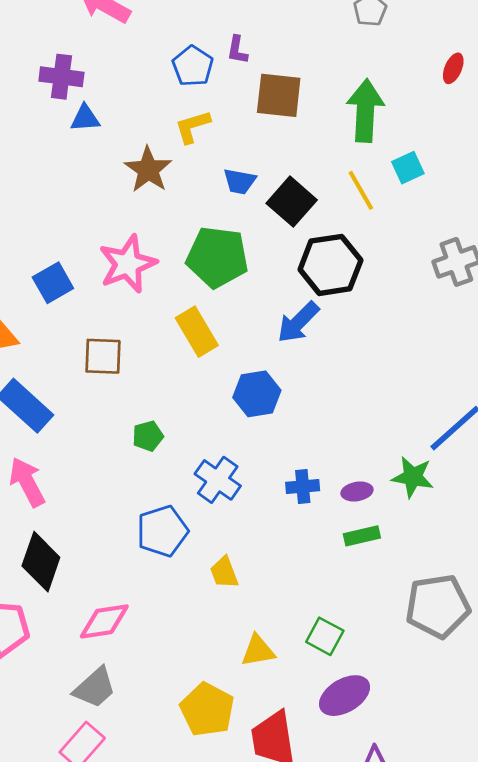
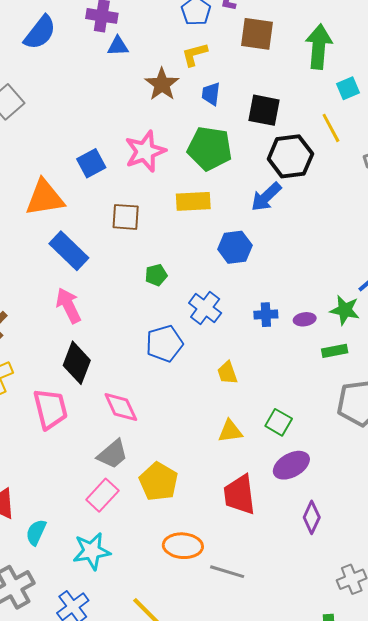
blue trapezoid: (240, 181) -> (211, 94), moved, turned 85
yellow line: (361, 190) -> (331, 128), moved
black square: (292, 202) -> (264, 110), turned -32
yellow rectangle: (197, 332) -> (193, 201), turned -64
green rectangle: (362, 536) -> (335, 351), moved
yellow trapezoid: (224, 572) -> (227, 373), moved
pink diamond: (104, 621) -> (121, 407), turned 72
yellow pentagon: (207, 710) -> (159, 482), moved

